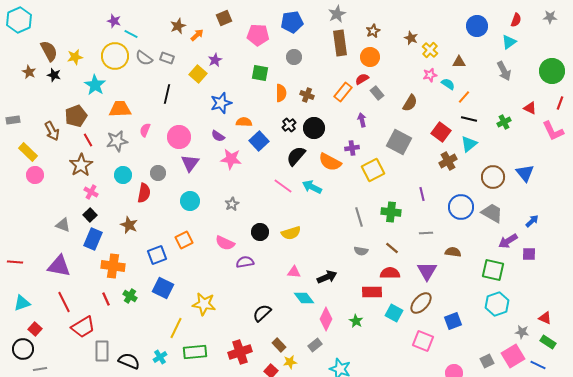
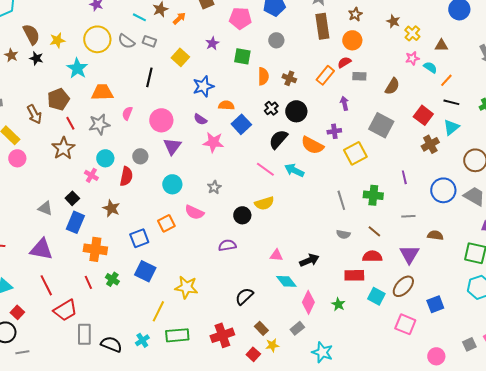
cyan line: (131, 34) -> (139, 17), moved
purple star: (215, 60) -> (212, 43), moved
gray rectangle: (377, 93) -> (359, 76), turned -48
pink cross: (91, 192) -> (91, 175), moved
yellow semicircle: (291, 233) -> (264, 203), moved
pink semicircle: (225, 243) -> (194, 212), moved

